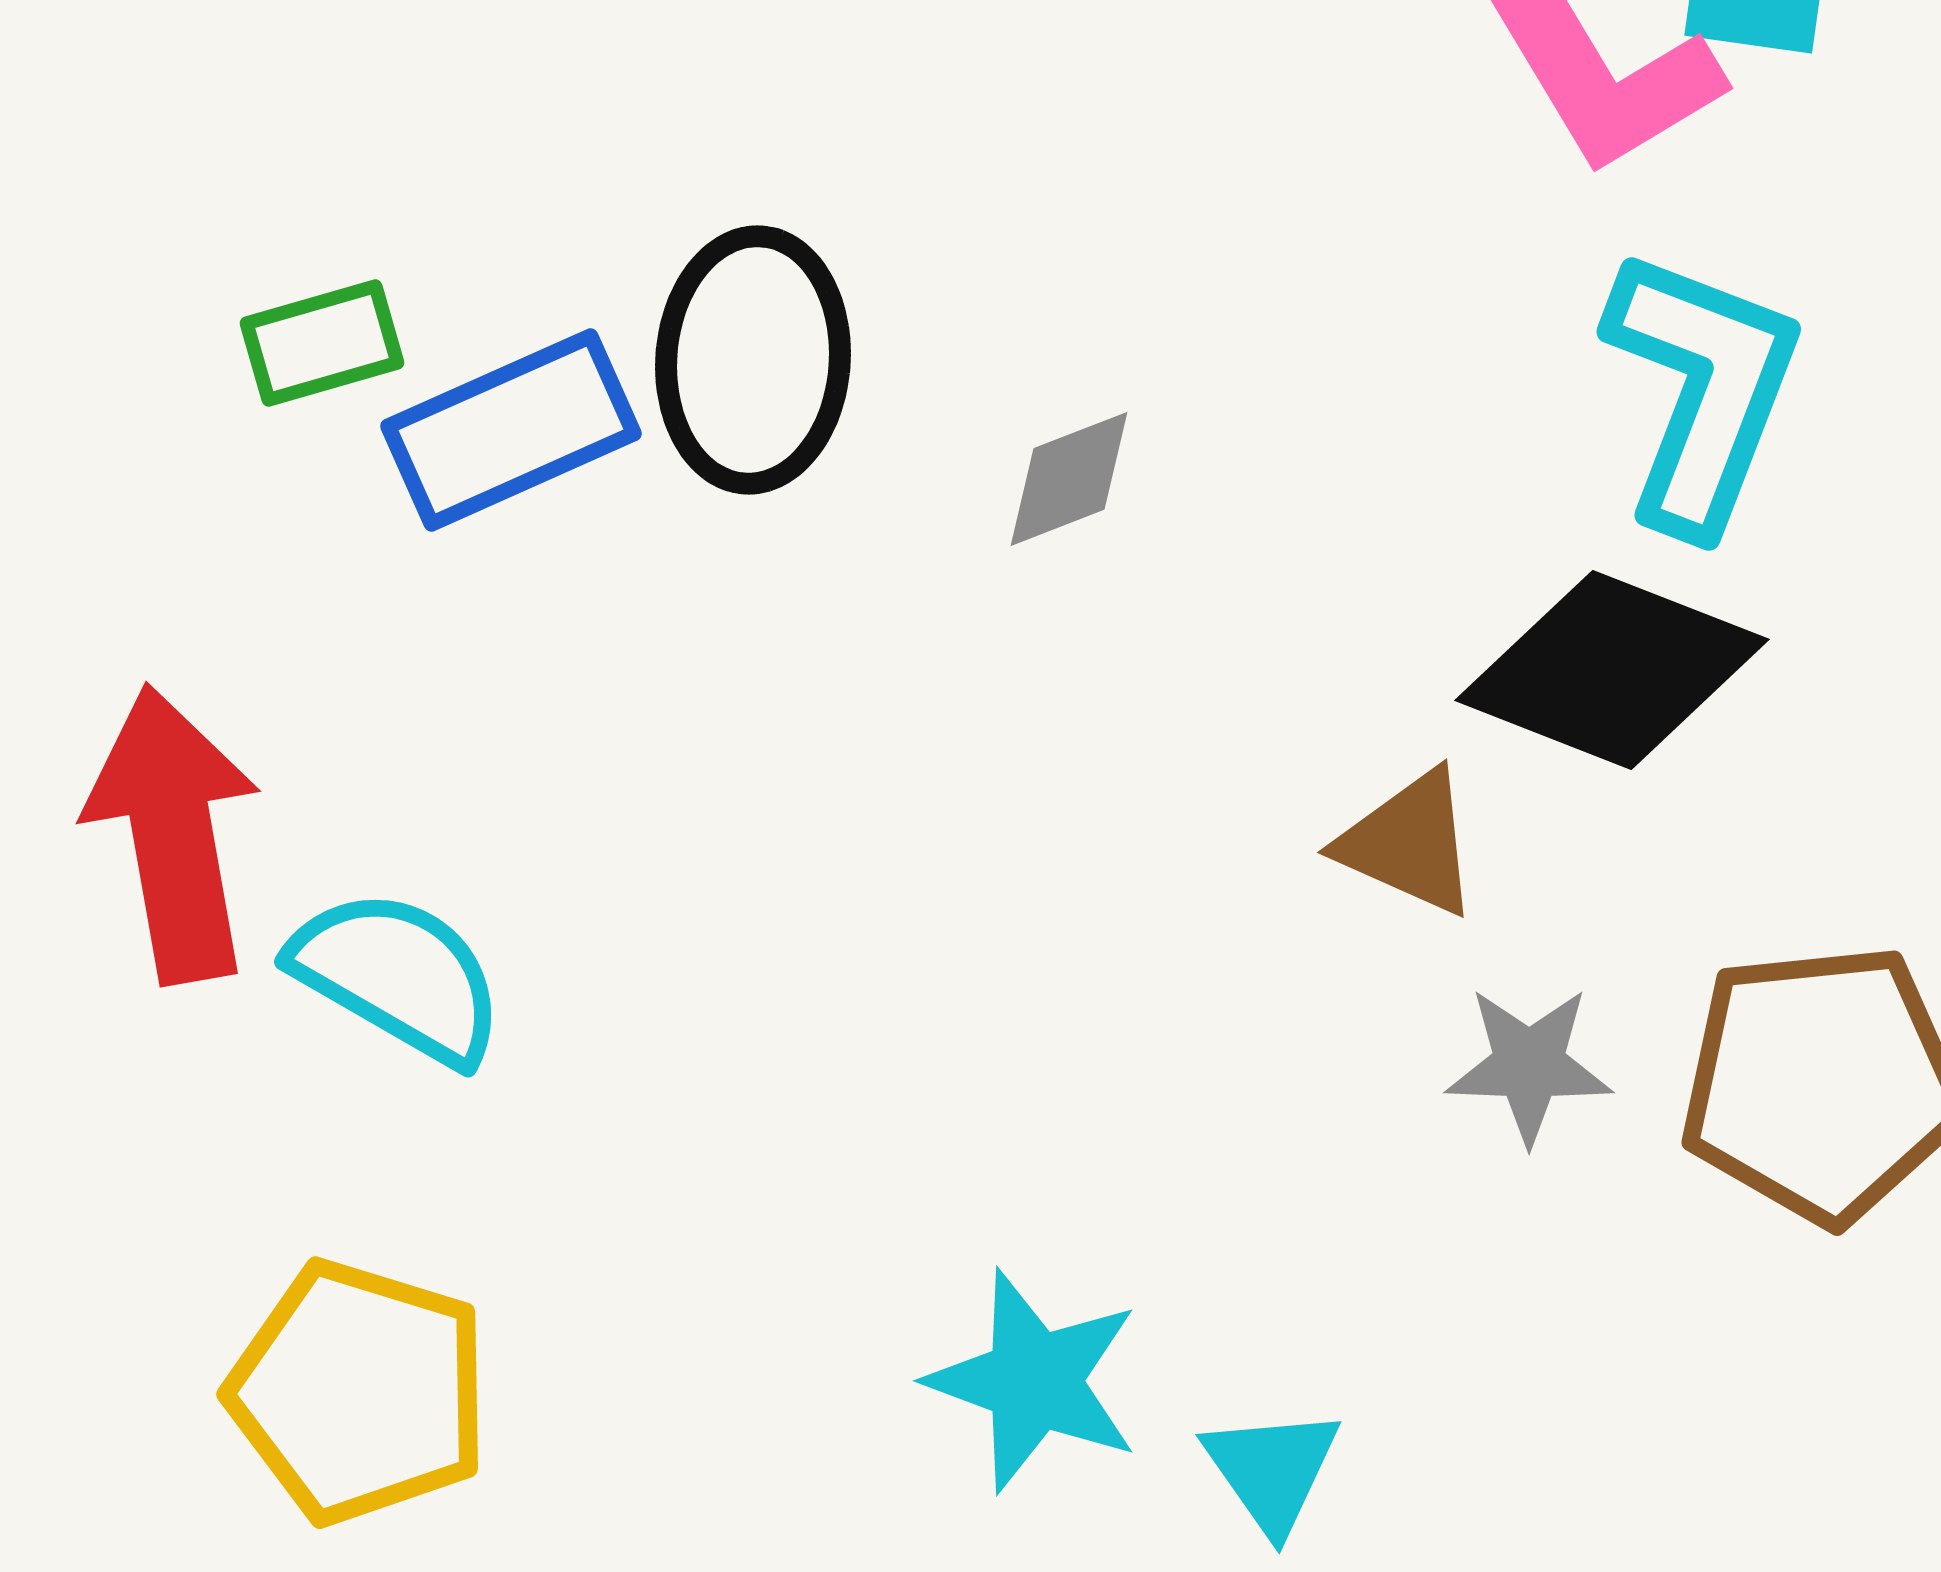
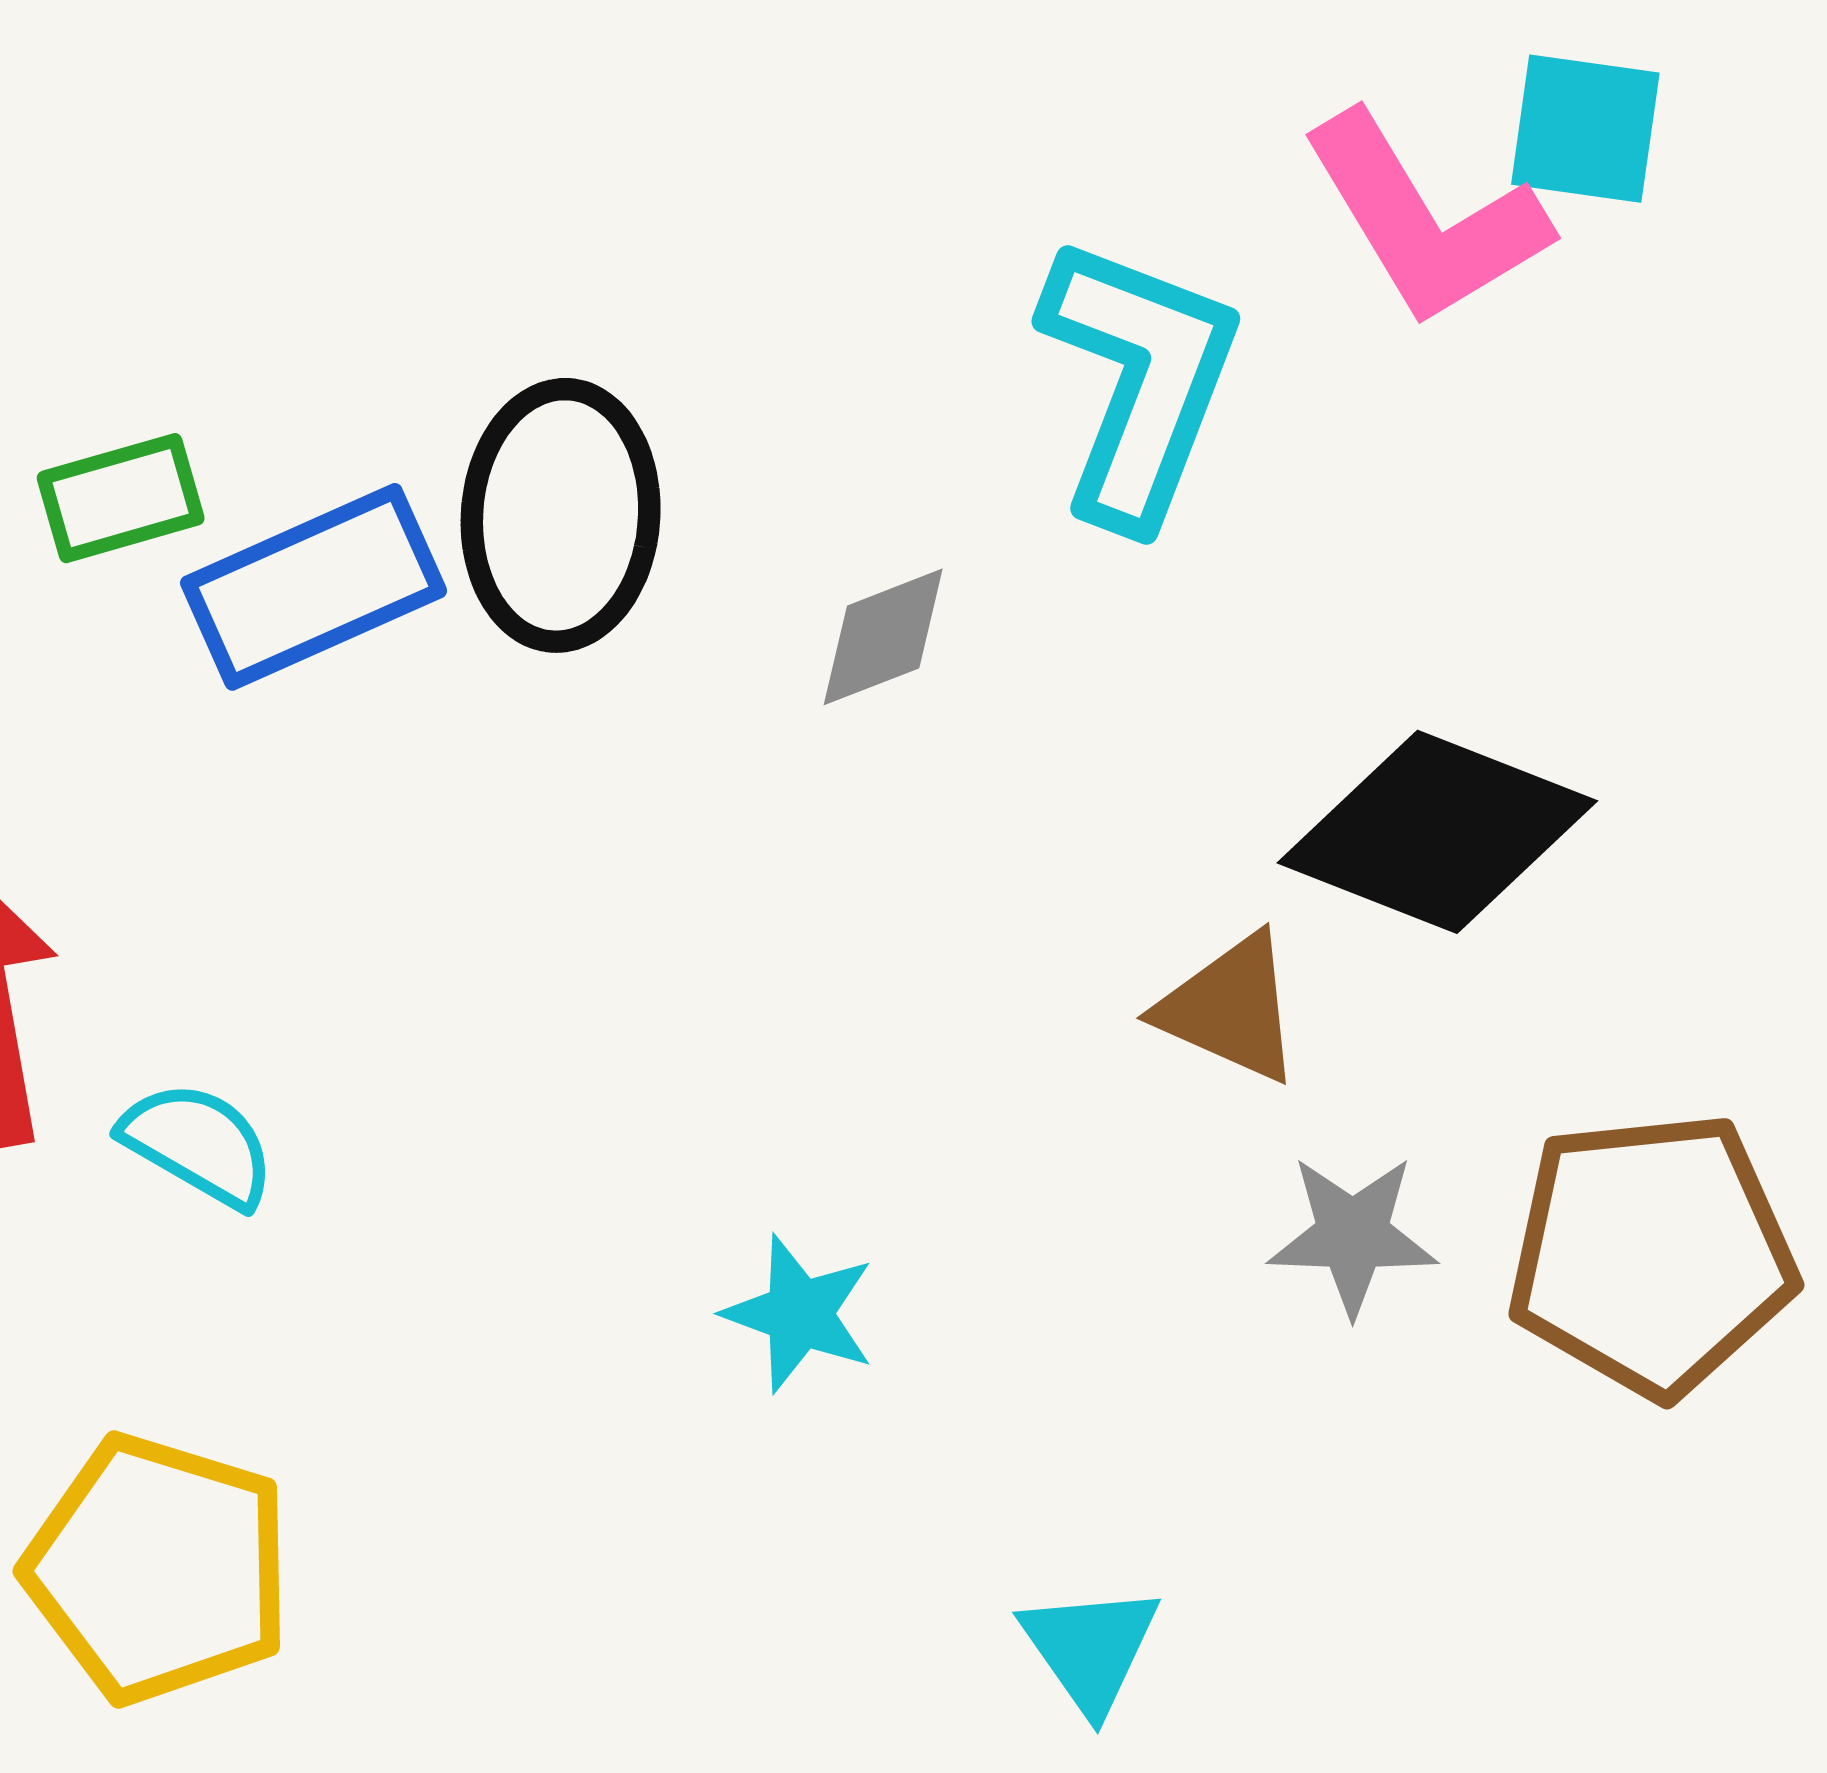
cyan L-shape: (1702, 390) -> (1139, 381), moved
cyan semicircle: (398, 976) -> (198, 1144), size x0.7
cyan star: (1034, 1381) -> (799, 1314), moved, size x0.7

